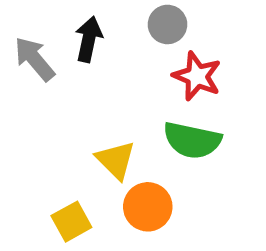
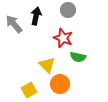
red star: (197, 76) -> (63, 38), moved
green semicircle: (192, 140) -> (78, 57), size x0.7

